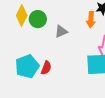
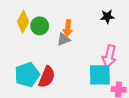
orange arrow: (91, 20) -> (68, 28), moved
red semicircle: (46, 68) -> (47, 77), size x1.5

